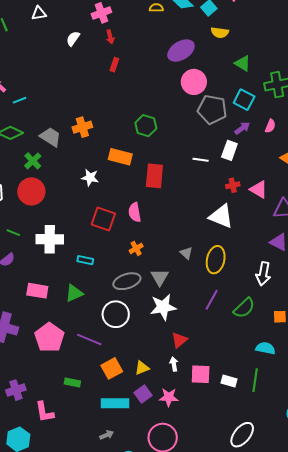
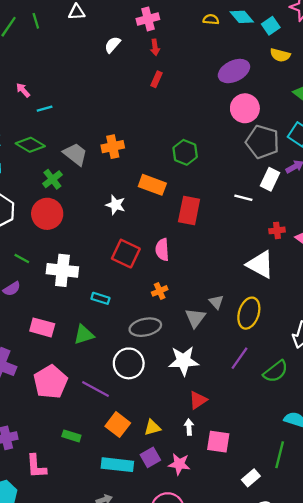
white rectangle: (229, 150) -> (270, 179), moved
gray triangle: (160, 277) -> (195, 318), moved
orange square: (112, 368) -> (118, 425), turned -30
white rectangle: (229, 381) -> (251, 478), moved, turned -63

